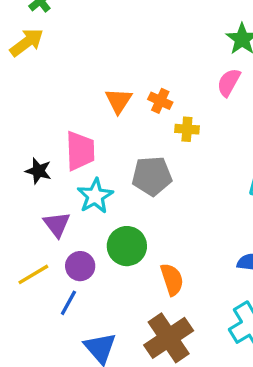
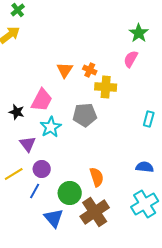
yellow cross: (187, 129) -> (106, 87), size x1.5
pink trapezoid: (80, 151) -> (42, 100), turned 30
green circle: (127, 246) -> (70, 193), moved

